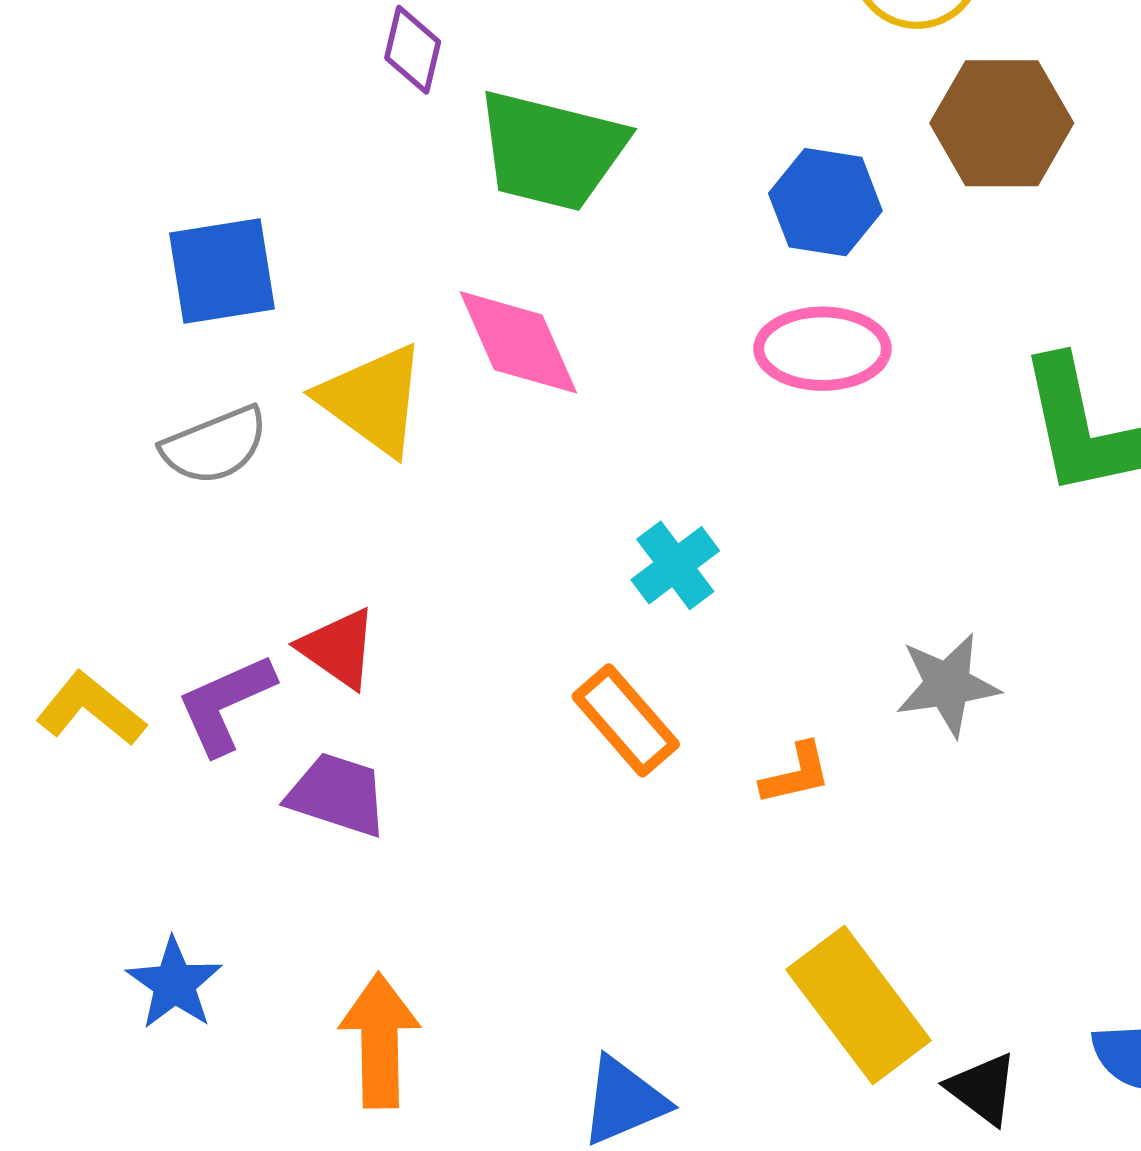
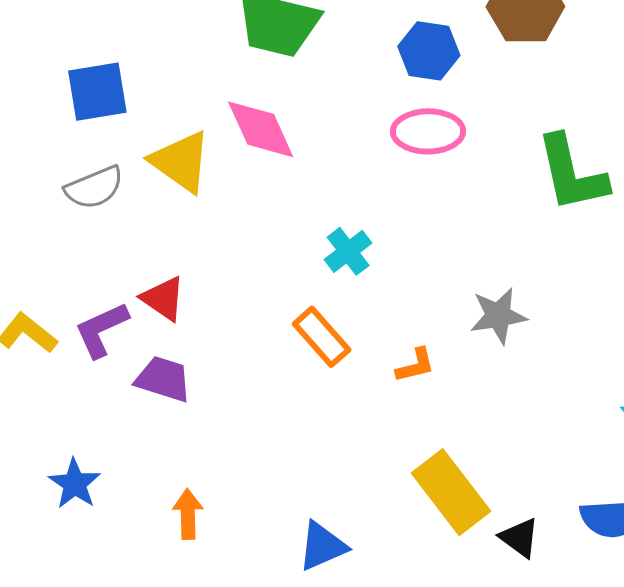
orange arrow: (380, 1041) -> (188, 514), size x0.7

